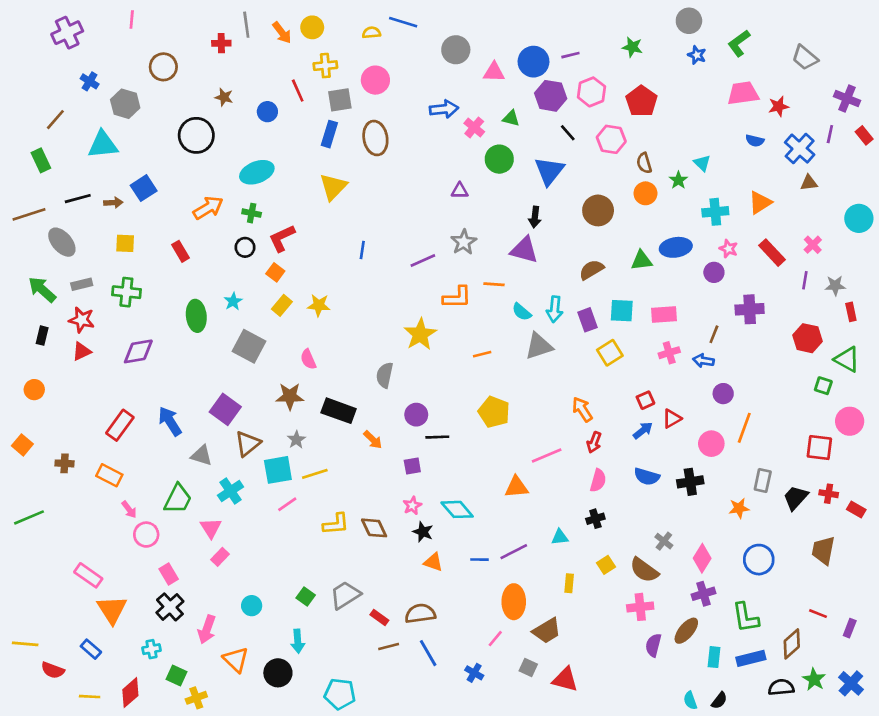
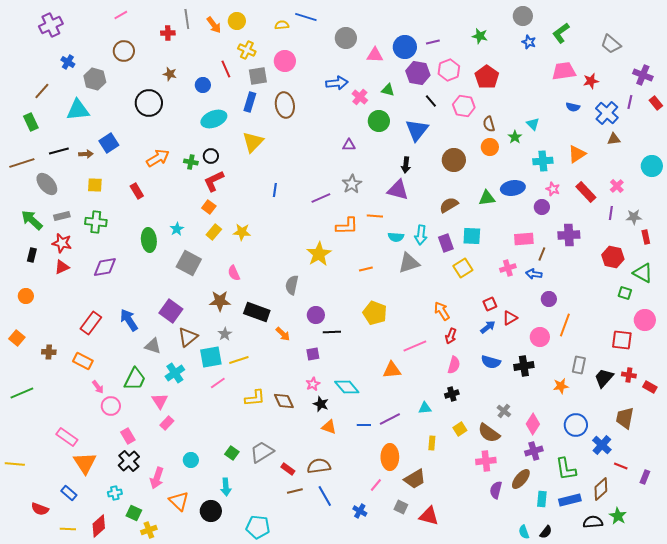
pink line: (132, 19) -> (121, 15), moved, turned 56
yellow cross: (325, 66) -> (247, 50), turned 30
cyan ellipse: (257, 172) -> (214, 119), moved
black circle: (245, 247) -> (211, 156), moved
cyan semicircle: (522, 312) -> (396, 237), turned -35
pink rectangle: (664, 315) -> (524, 239), moved
yellow line: (25, 644) -> (15, 464), moved
blue cross: (851, 683) -> (602, 445), moved

